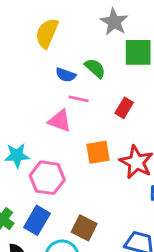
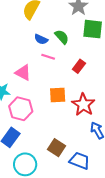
pink triangle: (60, 121) -> (23, 73), moved
brown square: (84, 228) -> (56, 148), moved

